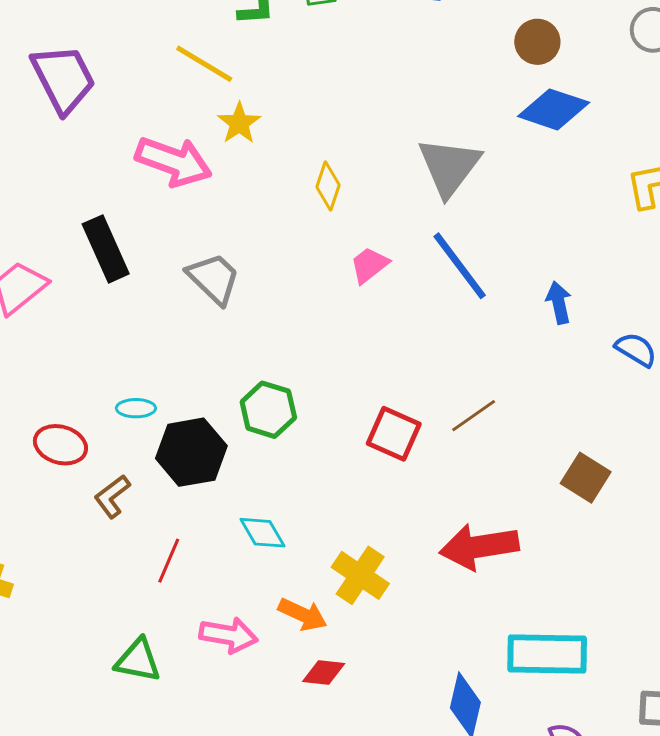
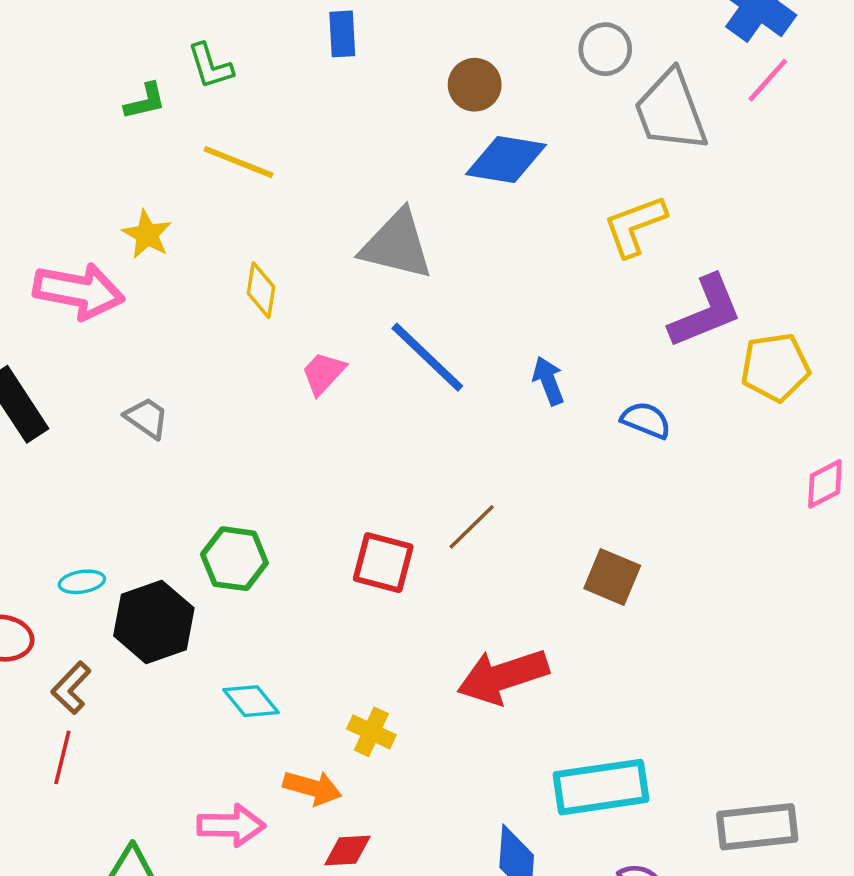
yellow line: (204, 64) -> (239, 162), moved
gray triangle: (449, 167) -> (397, 245), turned -44
gray trapezoid: (214, 278) -> (147, 418), size x0.7
red line: (169, 561) -> (62, 757), moved
yellow cross: (360, 575) -> (371, 732), size x0.7

